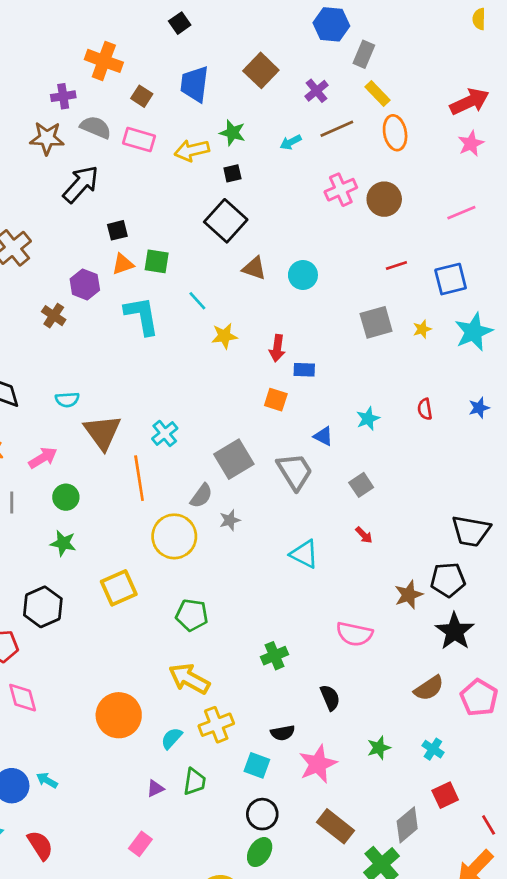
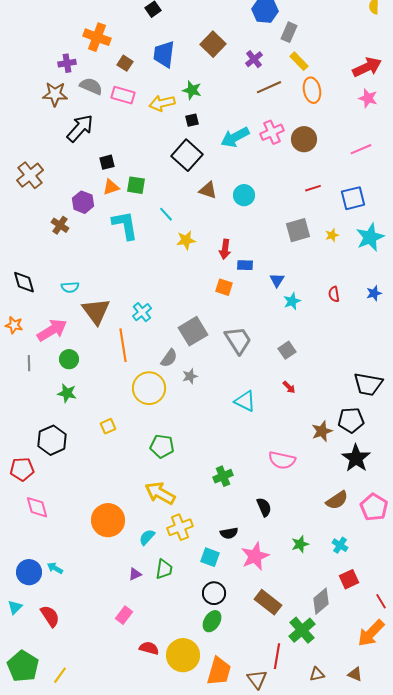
cyan arrow: (291, 142) -> (235, 137), moved, size x1.8
pink star: (471, 144) -> (368, 98), turned -30
blue triangle: (323, 436) -> (277, 280), moved, turned 35
pink arrow: (43, 458) -> (52, 330), size x1.4
yellow square: (119, 588) -> (108, 426), size x0.6

